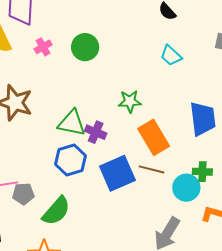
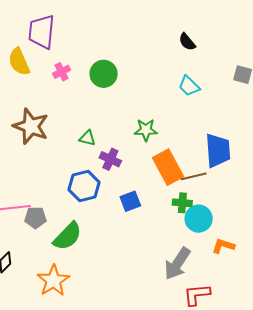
green triangle: (72, 123) -> (87, 138), moved, size x0.6
brown line: (151, 169) -> (194, 176), moved, turned -30
green cross: (202, 172) -> (182, 203), moved
blue square: (117, 173) -> (130, 201), size x0.6

